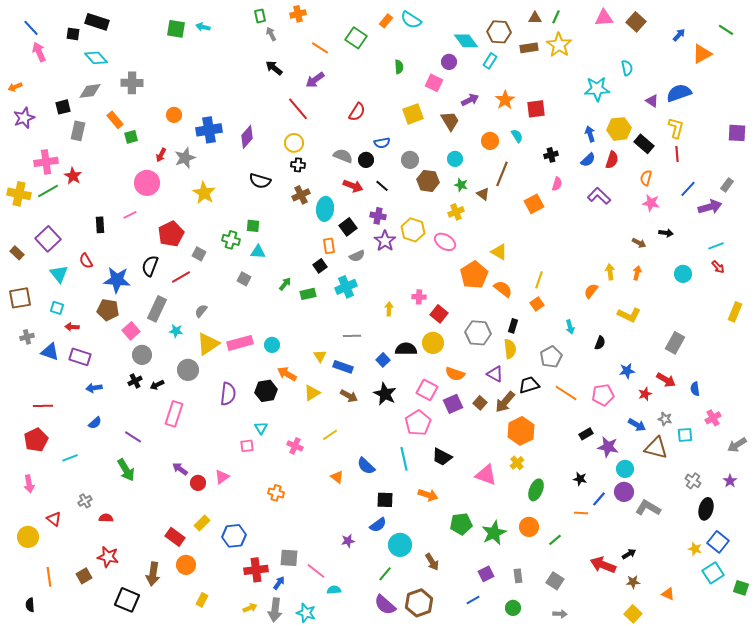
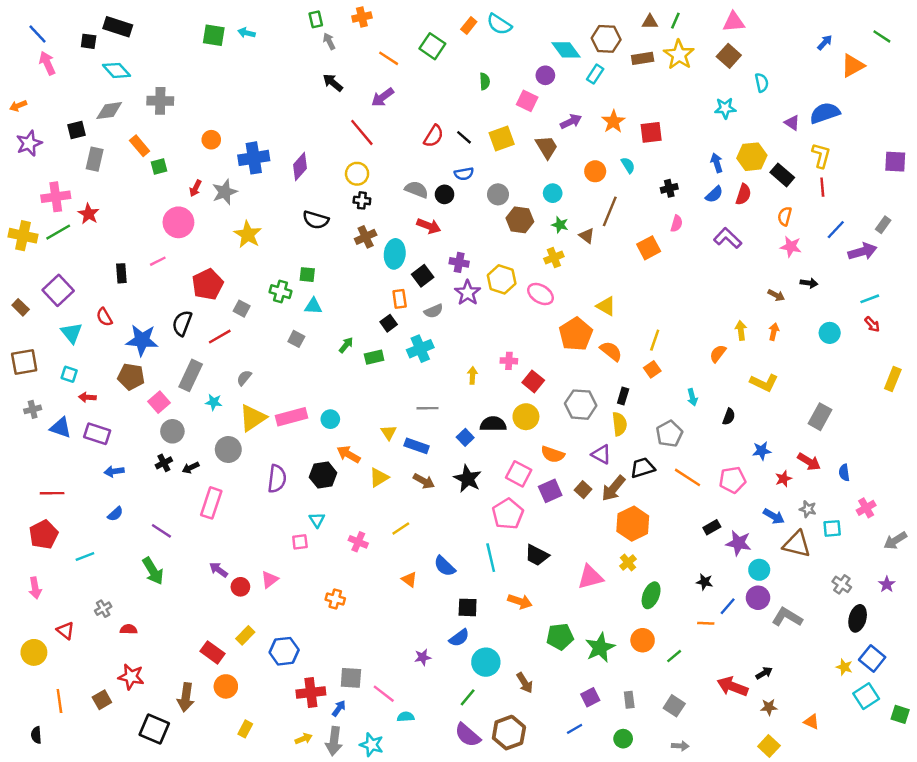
brown square: (636, 22) -> (729, 56), moved
cyan star: (597, 89) -> (725, 108), size x0.7
black line: (382, 186) -> (464, 137), moved
pink triangle: (486, 475) -> (590, 577), turned -35

